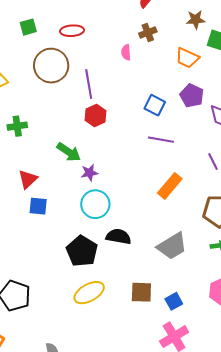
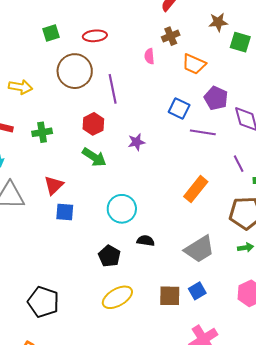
orange trapezoid: (187, 58) -> (194, 64), moved
red hexagon: (96, 115) -> (93, 124), moved
purple line: (161, 140) -> (203, 132), moved
purple star: (89, 173) -> (136, 142), moved
black semicircle: (118, 237) -> (146, 241), size x0.7
black pentagon: (82, 251) -> (109, 256), size x0.7
blue square: (174, 301) -> (197, 291), moved

